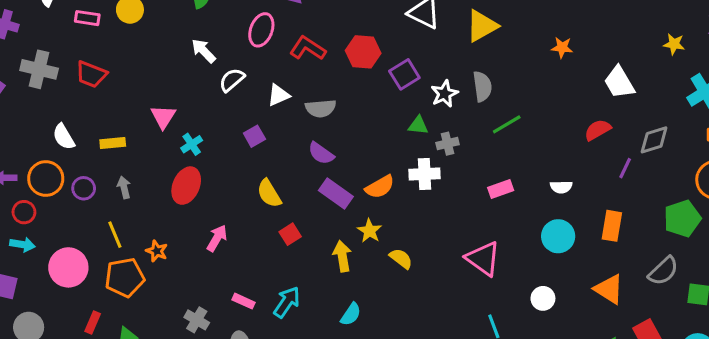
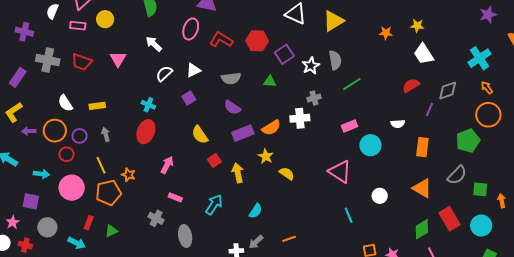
yellow star: (674, 44) -> (417, 26), moved
white semicircle: (232, 80) -> (164, 74), moved
white triangle: (278, 95) -> (193, 70), moved
pink triangle: (163, 117) -> (118, 59), moved
green triangle: (418, 125) -> (270, 81), moved
cyan cross: (192, 144) -> (148, 105), turned -32
white semicircle: (561, 187) -> (398, 124), moved
purple rectangle: (336, 194) -> (243, 133), turned -55
red circle: (24, 212) -> (66, 154), moved
cyan circle: (558, 236) -> (370, 145), moved
yellow arrow: (342, 256) -> (238, 173), moved
pink rectangle: (243, 301) -> (175, 197), moved

